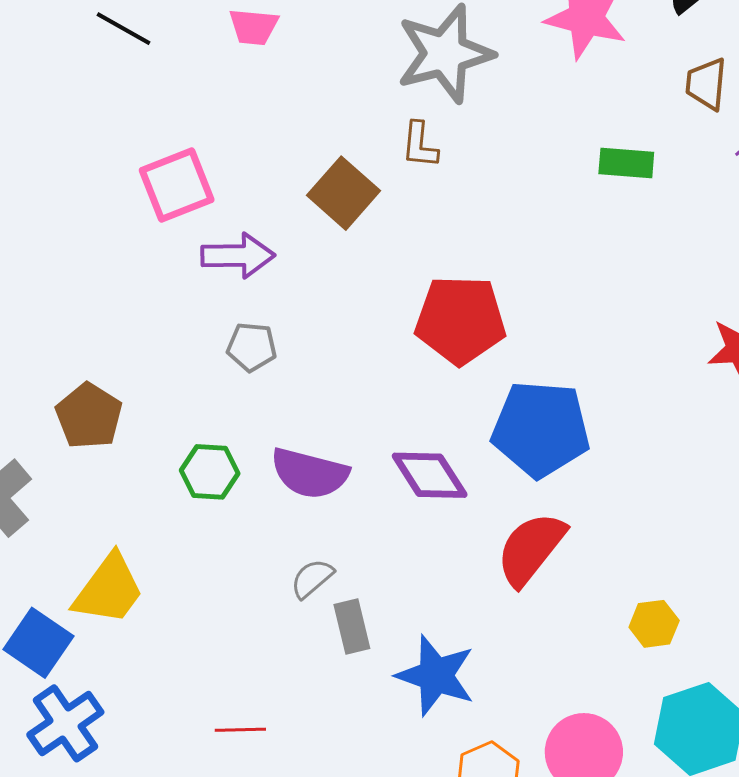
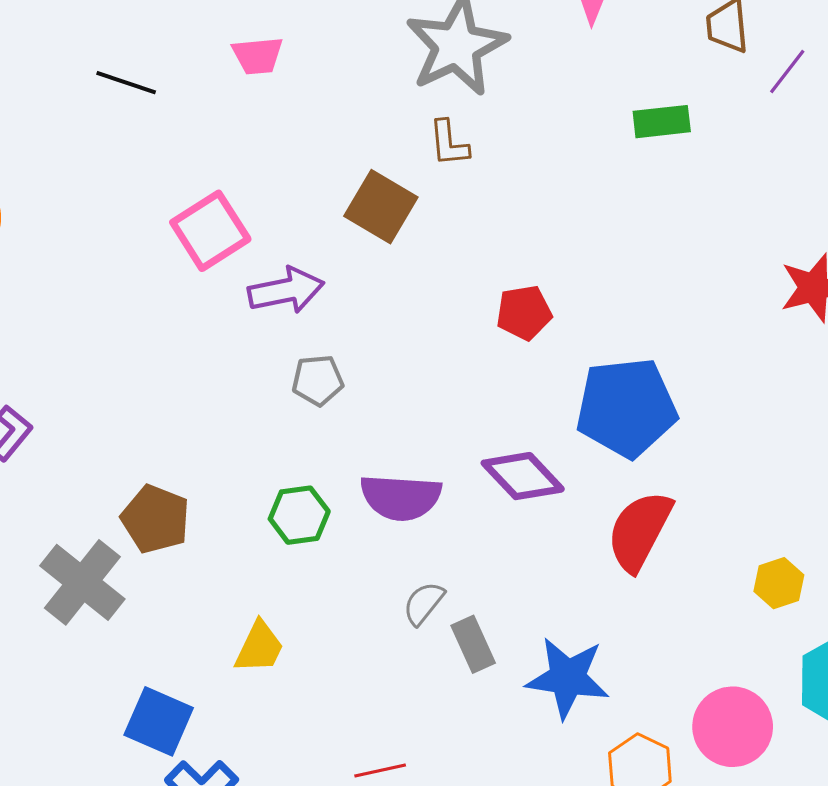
red pentagon: (460, 320) -> (524, 313), size x0.6
brown pentagon: (89, 416) -> (156, 519), moved
yellow trapezoid: (109, 589) -> (259, 647), moved, size x0.7

